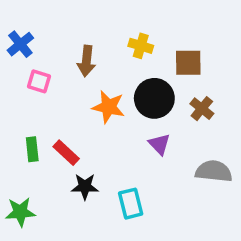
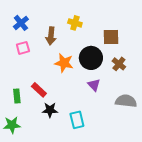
blue cross: (20, 44) -> (21, 23), moved
yellow cross: (141, 46) -> (75, 23), moved
pink square: (39, 81) -> (23, 48), turned -32
green rectangle: (32, 149) -> (17, 96), moved

